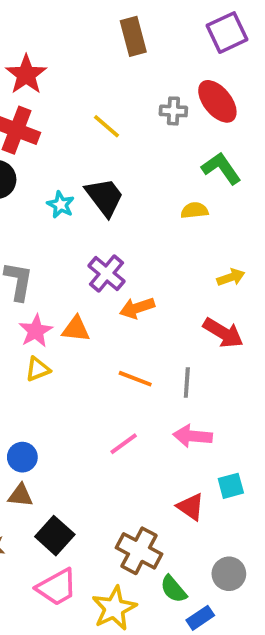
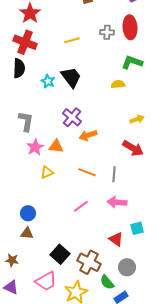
red ellipse: (217, 101) -> (130, 27), turned 35
yellow line: (106, 126) -> (72, 40), turned -56
green L-shape: (221, 168) -> (132, 62), turned -35
yellow triangle: (38, 369) -> (47, 172), moved
black square: (55, 536) -> (60, 254), moved
gray circle: (229, 574) -> (127, 267), moved

